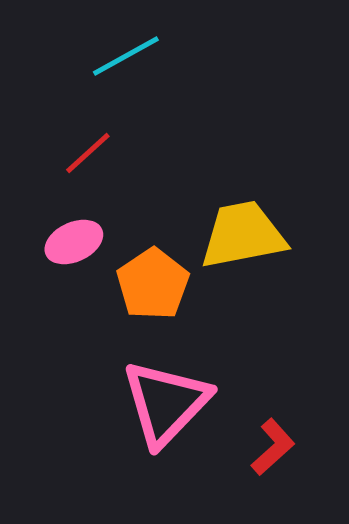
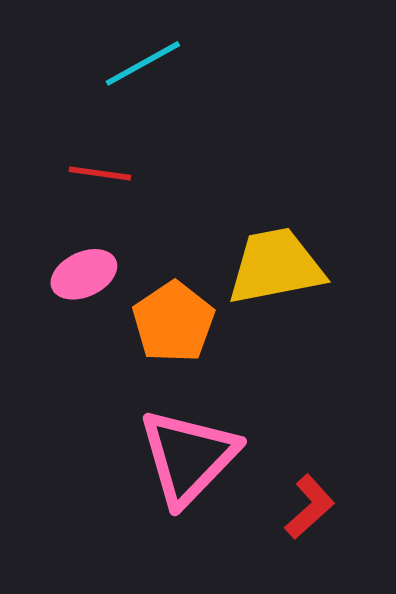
red line: (88, 153) -> (100, 173), turned 50

